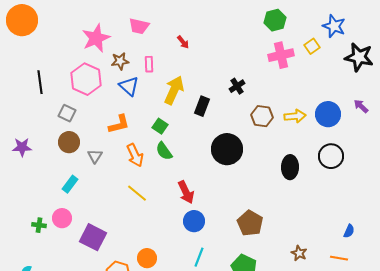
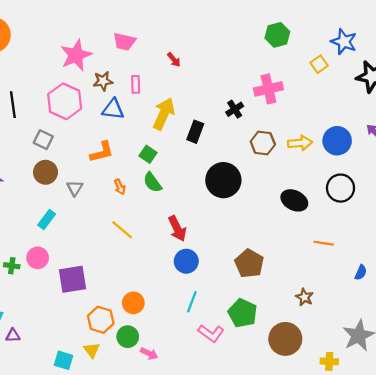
pink cross: (281, 55) -> (268, 89), moved
blue triangle: (129, 86) -> (113, 109), turned -35
orange arrow: (135, 155) -> (120, 187), size x0.6
black ellipse: (290, 167) -> (294, 200), turned -65
purple square: (93, 237) -> (73, 279), turned -36
orange line: (339, 258) -> (324, 243), moved

